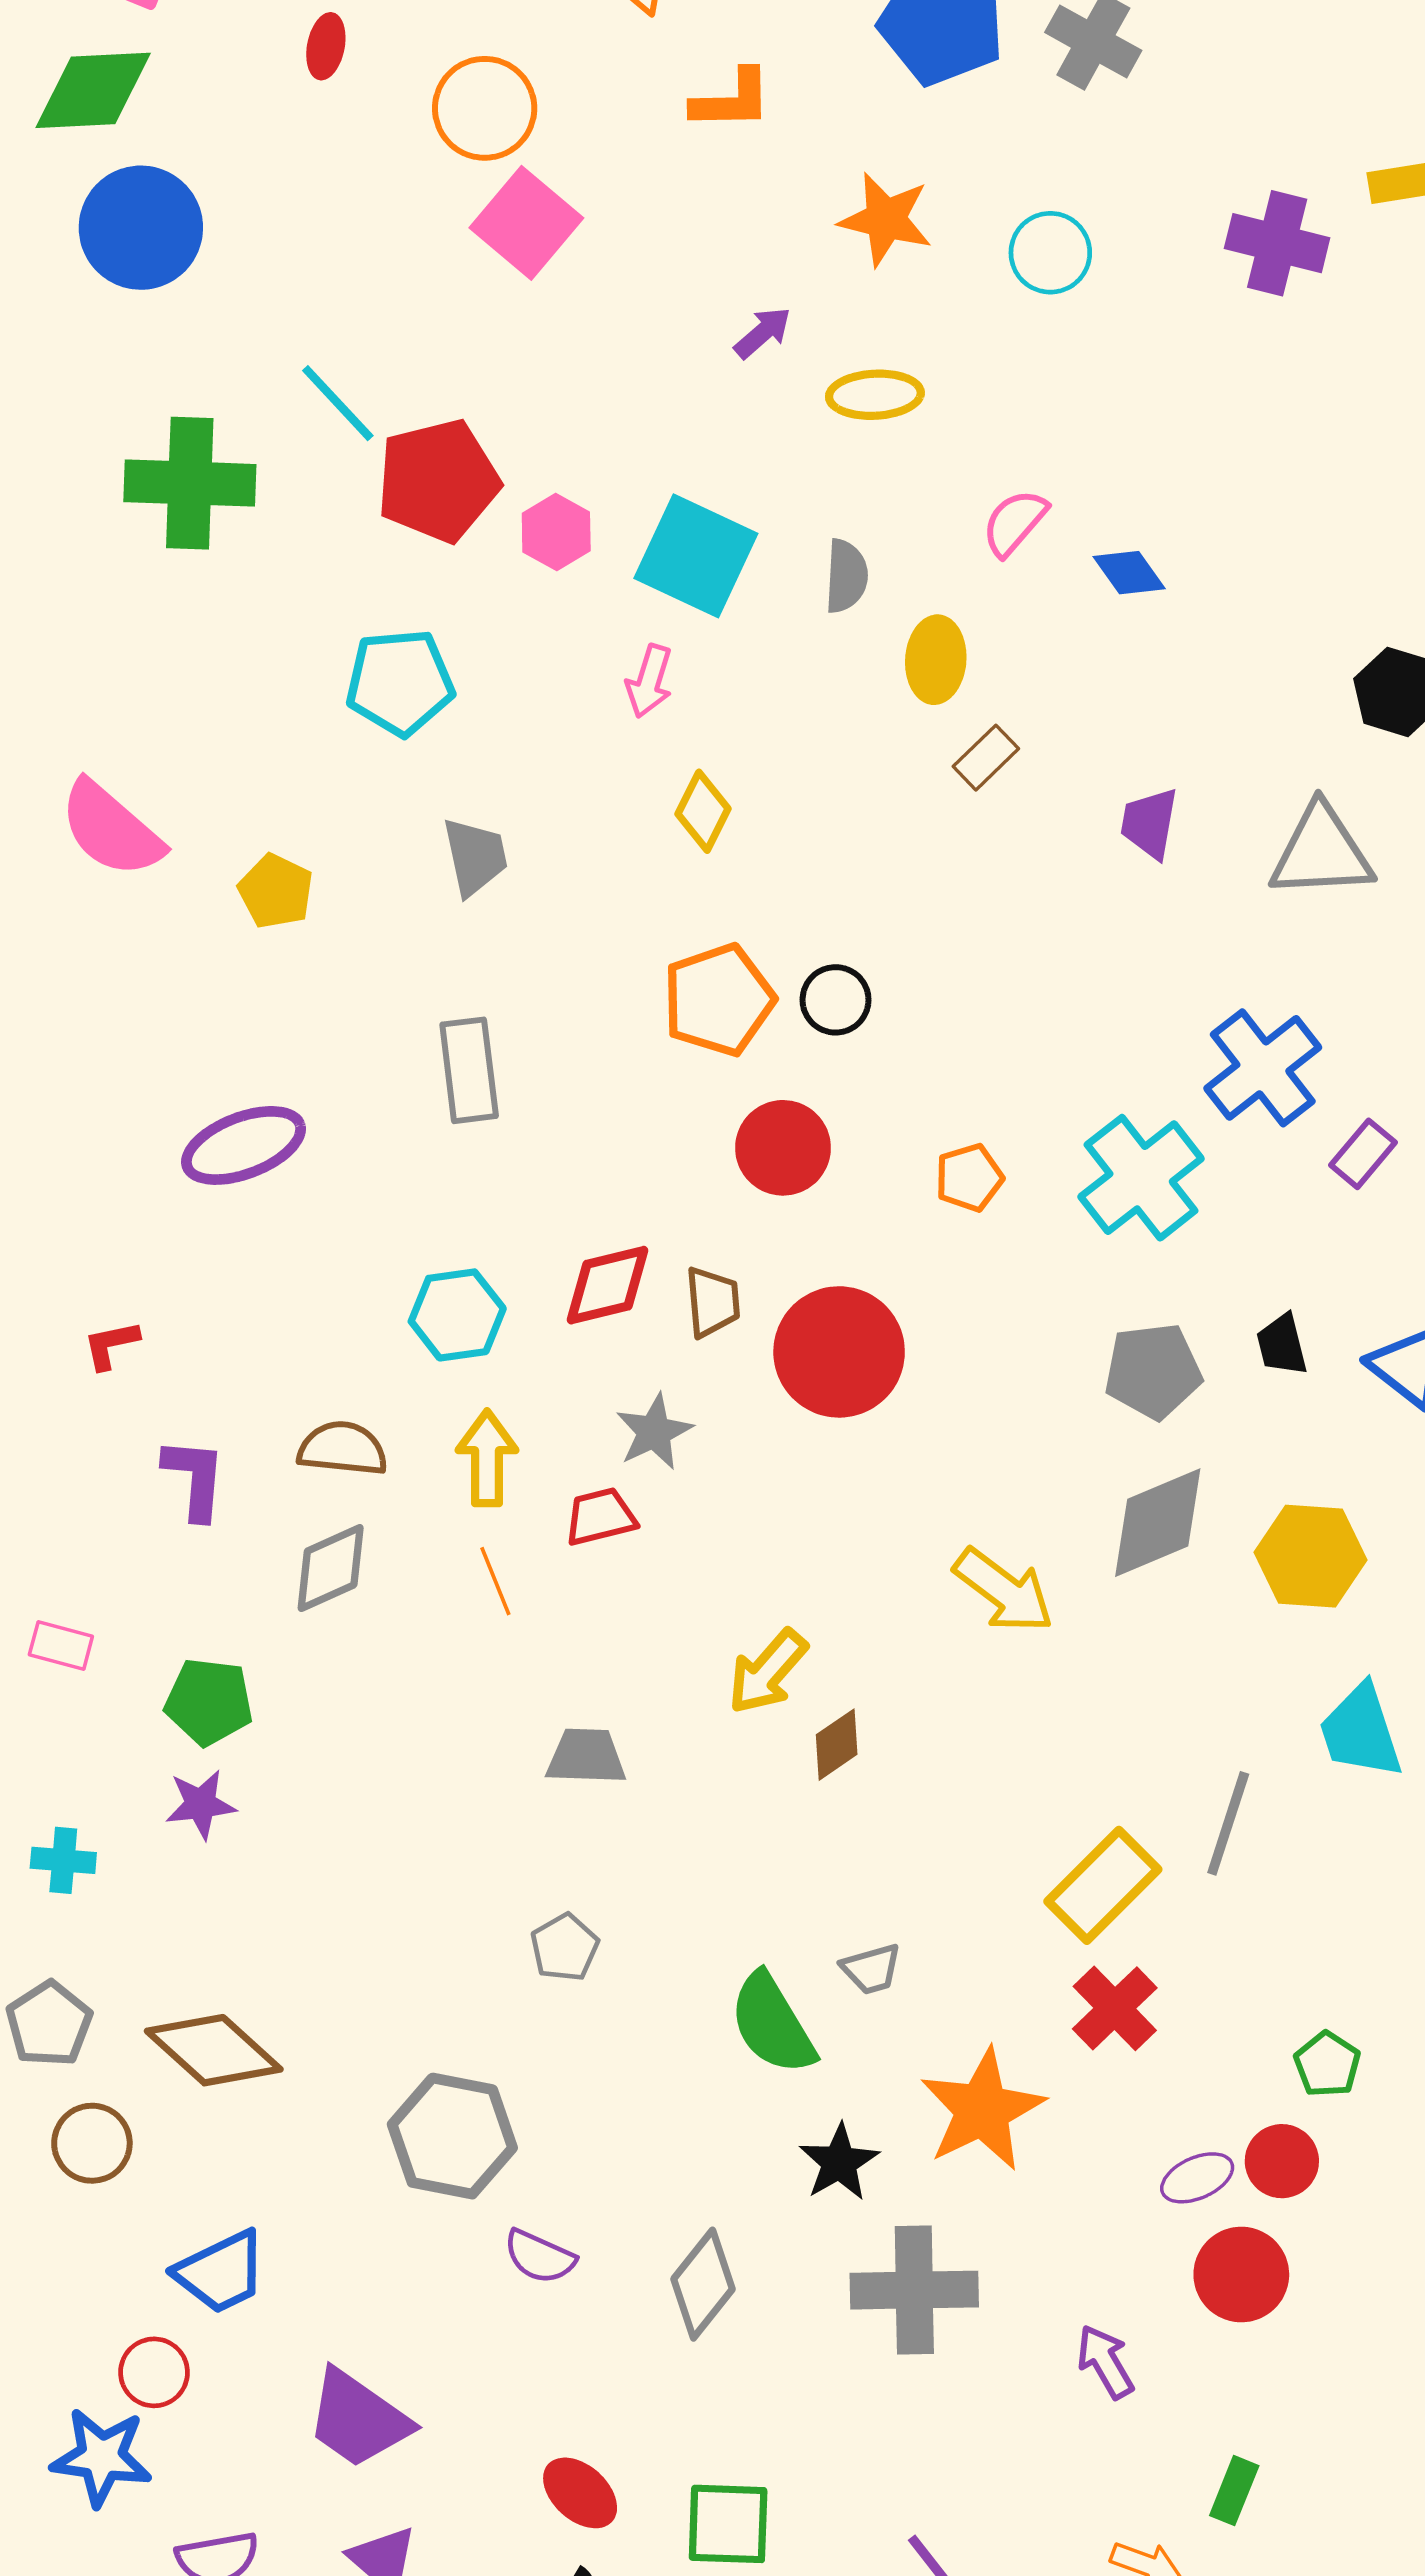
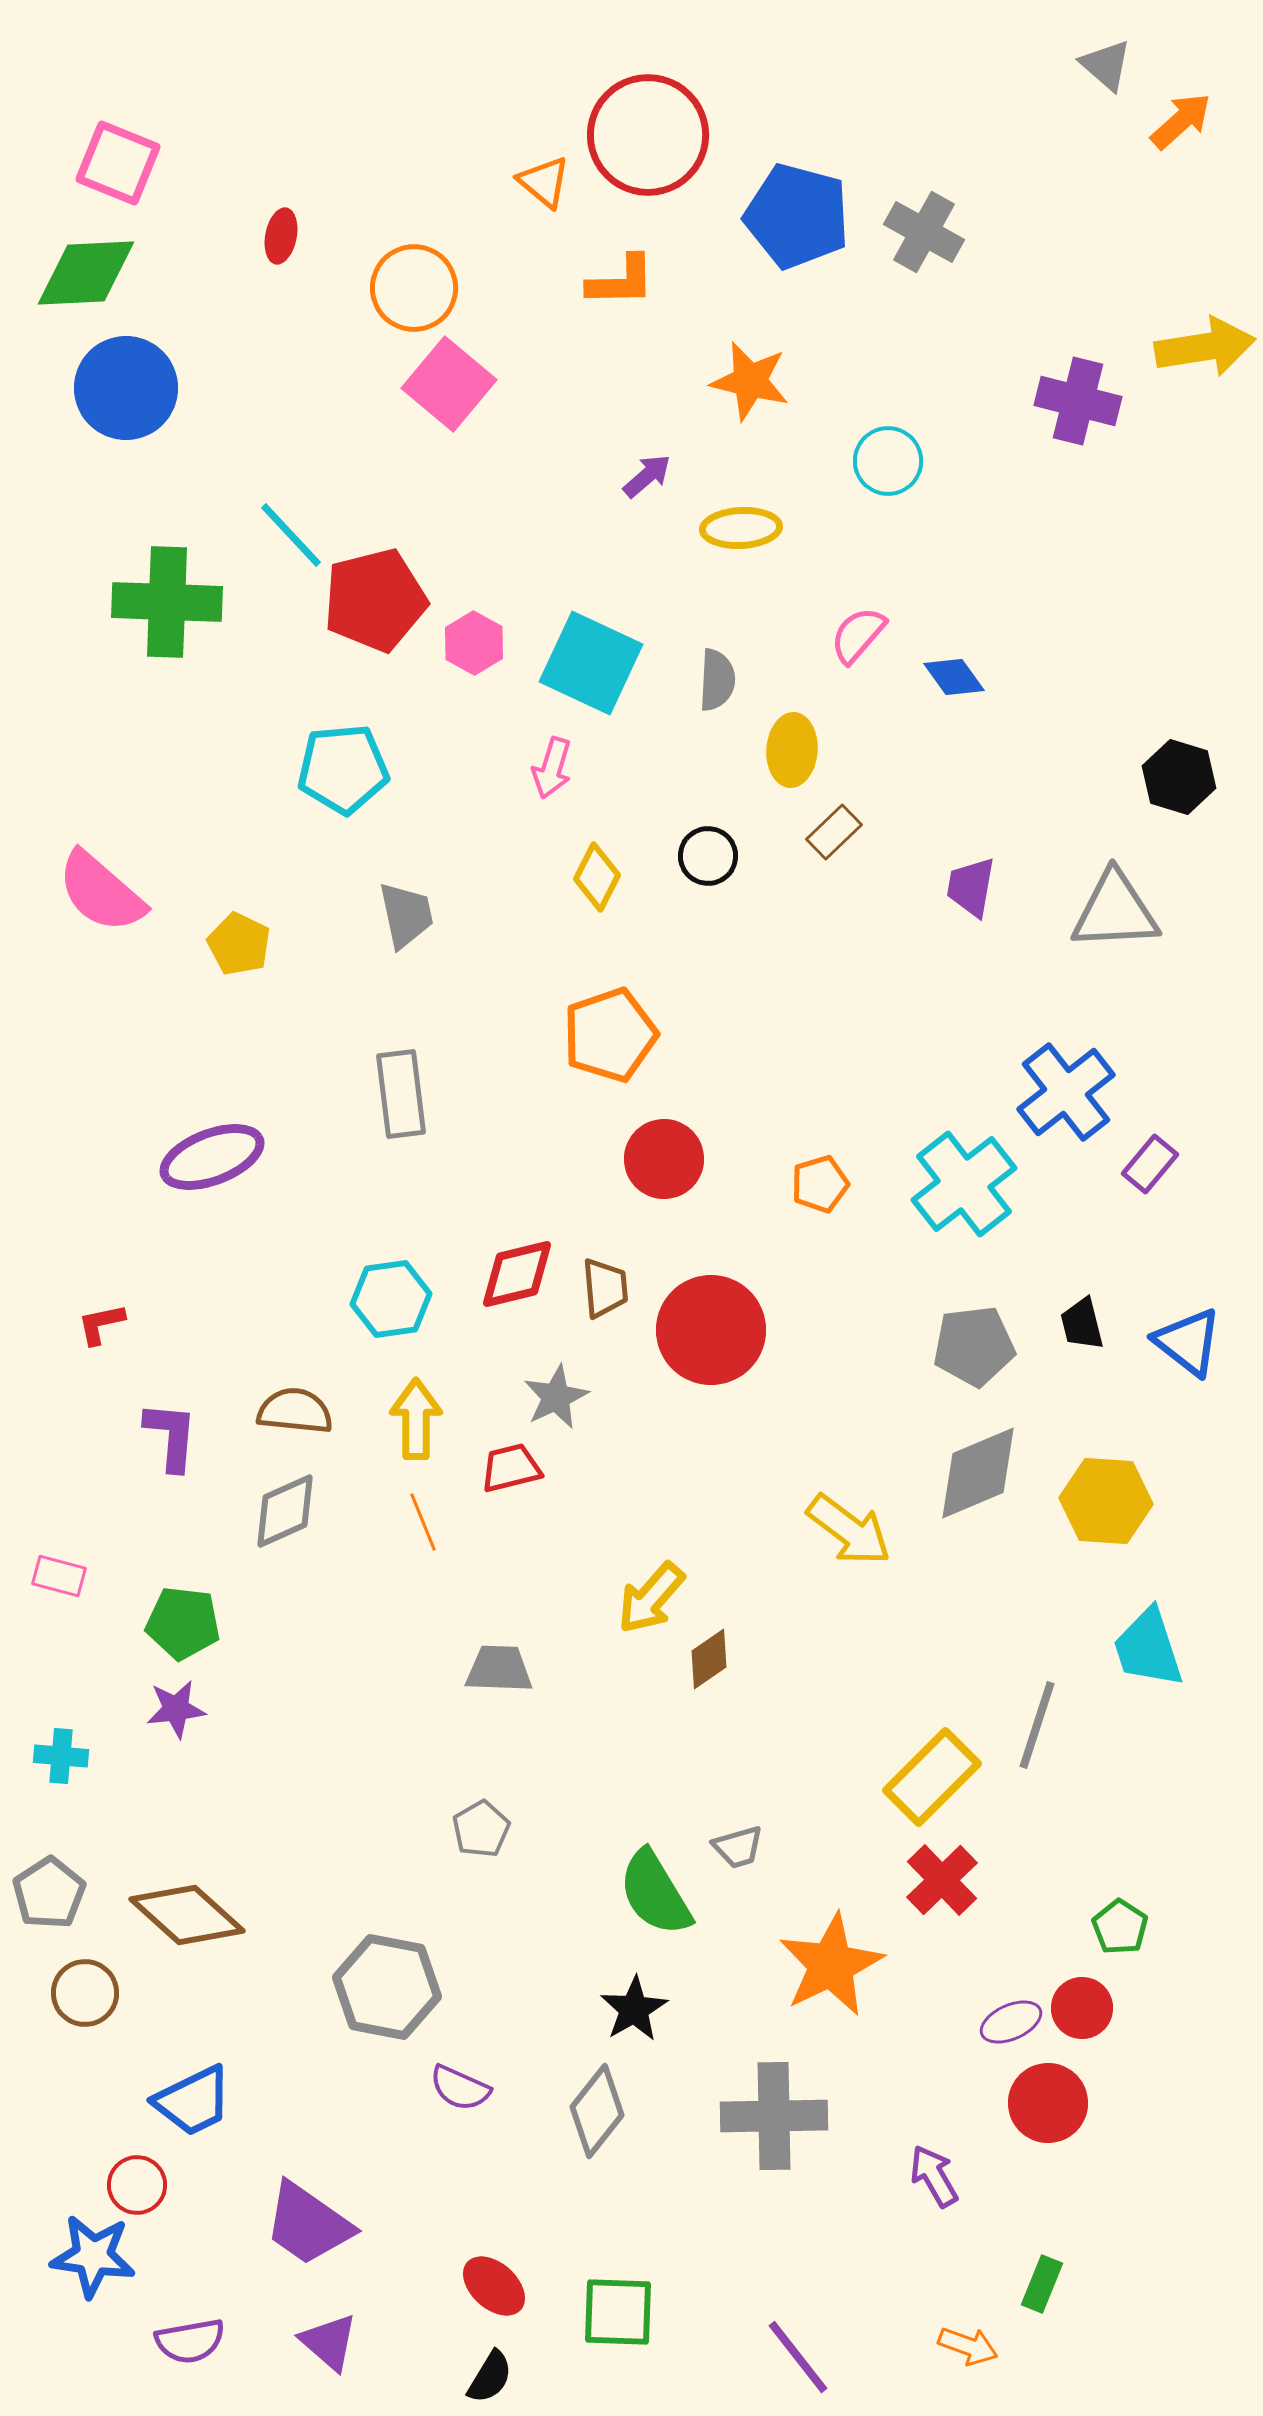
cyan circle: (1050, 253) -> (888, 461), moved
black circle: (836, 1000) -> (708, 856), moved
black star: (839, 2162) -> (634, 2009), moved

